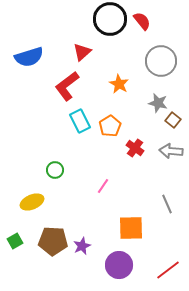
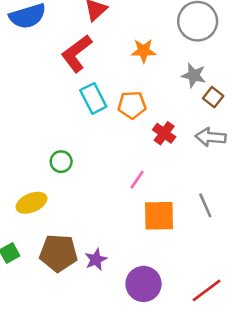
orange star: (119, 84) -> (144, 51), turned -30
orange pentagon: (110, 126) -> (132, 105), turned 30
pink line: (103, 186) -> (137, 180), moved
orange square: (131, 228) -> (159, 216), moved

